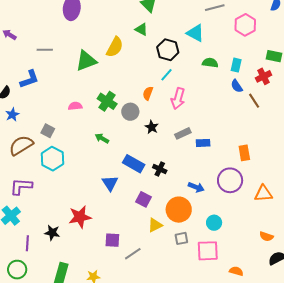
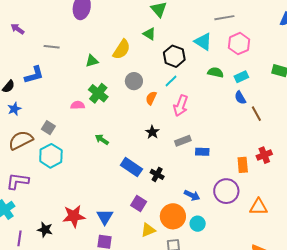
pink hexagon: (245, 25) -> (239, 44), moved
green triangle: (86, 61) -> (92, 61), size x0.6
cyan rectangle: (236, 65) -> (241, 77), turned 48
red cross: (263, 76) -> (264, 155), moved
green cross: (107, 101) -> (98, 93), moved
gray circle: (130, 112) -> (134, 81), moved
blue triangle: (110, 183) -> (105, 217), moved
cyan circle: (214, 223) -> (198, 224), moved

